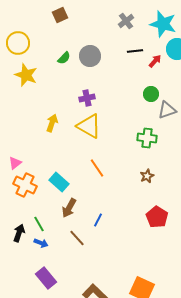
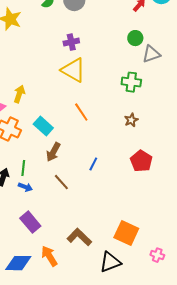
yellow arrow: (52, 123) -> (19, 94), moved
blue line: (98, 220) -> (93, 164), moved
green line: (39, 224) -> (23, 168), turned 35

